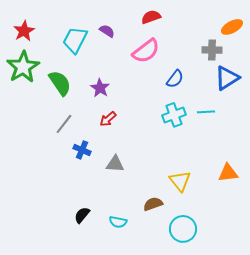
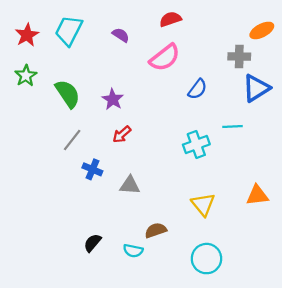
cyan trapezoid: (75, 40) -> (69, 30), moved
green star: (23, 67) -> (26, 76), size x0.6
cyan cross: (174, 115) -> (196, 145), moved
brown semicircle: (153, 204) -> (156, 230), moved

